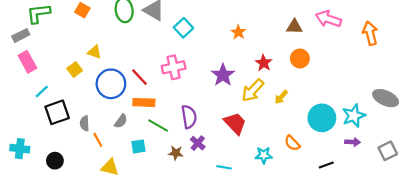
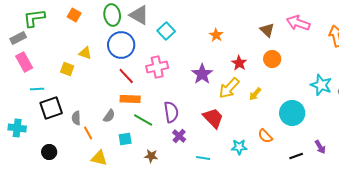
brown triangle: (294, 27) -> (267, 30), turned 42
yellow square: (75, 70) -> (67, 69), turned -32
blue circle: (111, 84) -> (121, 45), moved
cyan line: (42, 91) -> (37, 89), turned 40
cyan star: (354, 116) -> (321, 85), moved, turned -30
purple arrow: (353, 142) -> (320, 147), moved, turned 56
cyan cross: (20, 149) -> (17, 128), moved
brown star: (176, 153) -> (151, 156), moved

